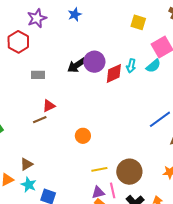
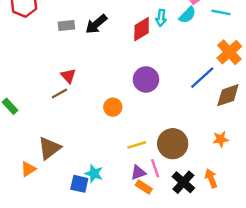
purple circle: (94, 62) -> (146, 79), moved
gray rectangle: (38, 75) -> (66, 26), moved
red triangle: (49, 106) -> (68, 76), turned -40
brown triangle: (26, 164) -> (49, 148), size x1.5
cyan star: (29, 185) -> (94, 173), moved

